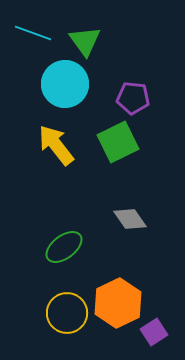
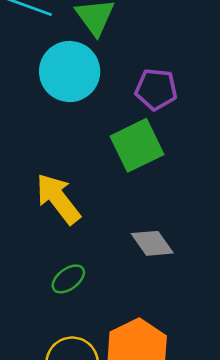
yellow arrow: (56, 145) -> (58, 199), moved
green ellipse: (64, 247) -> (68, 279), size x0.7

